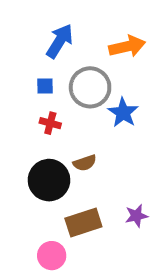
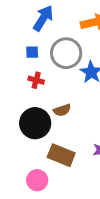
brown rectangle: (83, 222) -> (61, 155), turned 40

